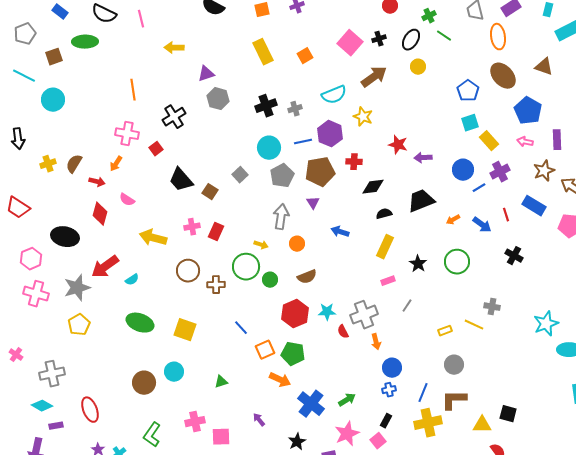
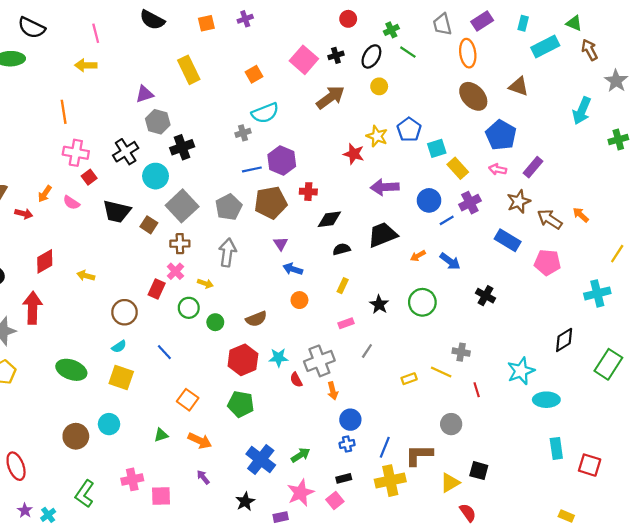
pink line: (141, 19) -> (96, 33), moved
yellow arrow: (174, 48) -> (86, 65), moved
yellow rectangle: (263, 52) -> (189, 70), moved
blue pentagon: (468, 91) -> (409, 130), moved
cyan semicircle: (334, 95) -> (265, 113), moved
black cross: (266, 106) -> (182, 147), moved
black cross: (174, 117) -> (126, 152), moved
yellow star: (363, 117) -> (377, 136), moved
pink cross: (127, 134) -> (76, 153), moved
purple rectangle: (557, 140) -> (533, 167), turned 42
red star: (398, 145) -> (354, 154), moved
cyan circle: (269, 148) -> (156, 176), moved
purple arrow: (423, 158) -> (385, 187), size x1.4
gray square: (240, 175) -> (182, 206), size x1.8
black trapezoid: (181, 180) -> (117, 211), turned -36
pink semicircle: (127, 200) -> (71, 203), moved
purple triangle: (313, 203) -> (281, 244), moved
red diamond: (100, 214) -> (45, 261), moved, turned 45
red line: (506, 215) -> (477, 390), moved
pink cross: (192, 227) -> (175, 271), moved, turned -35
red rectangle: (216, 232) -> (157, 289), moved
yellow arrow: (153, 238) -> (86, 276), size x0.6
orange circle: (297, 244) -> (299, 300), moved
yellow rectangle: (385, 247) -> (343, 286), size x0.6
red arrow: (105, 267) -> (33, 308), turned 128
green circle: (246, 267) -> (189, 308), size x0.7
cyan semicircle: (132, 280) -> (119, 347), moved
brown cross: (216, 285) -> (180, 244), moved
blue line: (241, 328) -> (164, 352), moved
orange square: (265, 350) -> (188, 400), moved, turned -30
gray circle: (454, 365) -> (451, 424), moved
orange arrow: (280, 380) -> (200, 441), moved
black rectangle: (386, 421) -> (344, 478), turned 48
yellow triangle: (482, 425) -> (450, 483), turned -30

